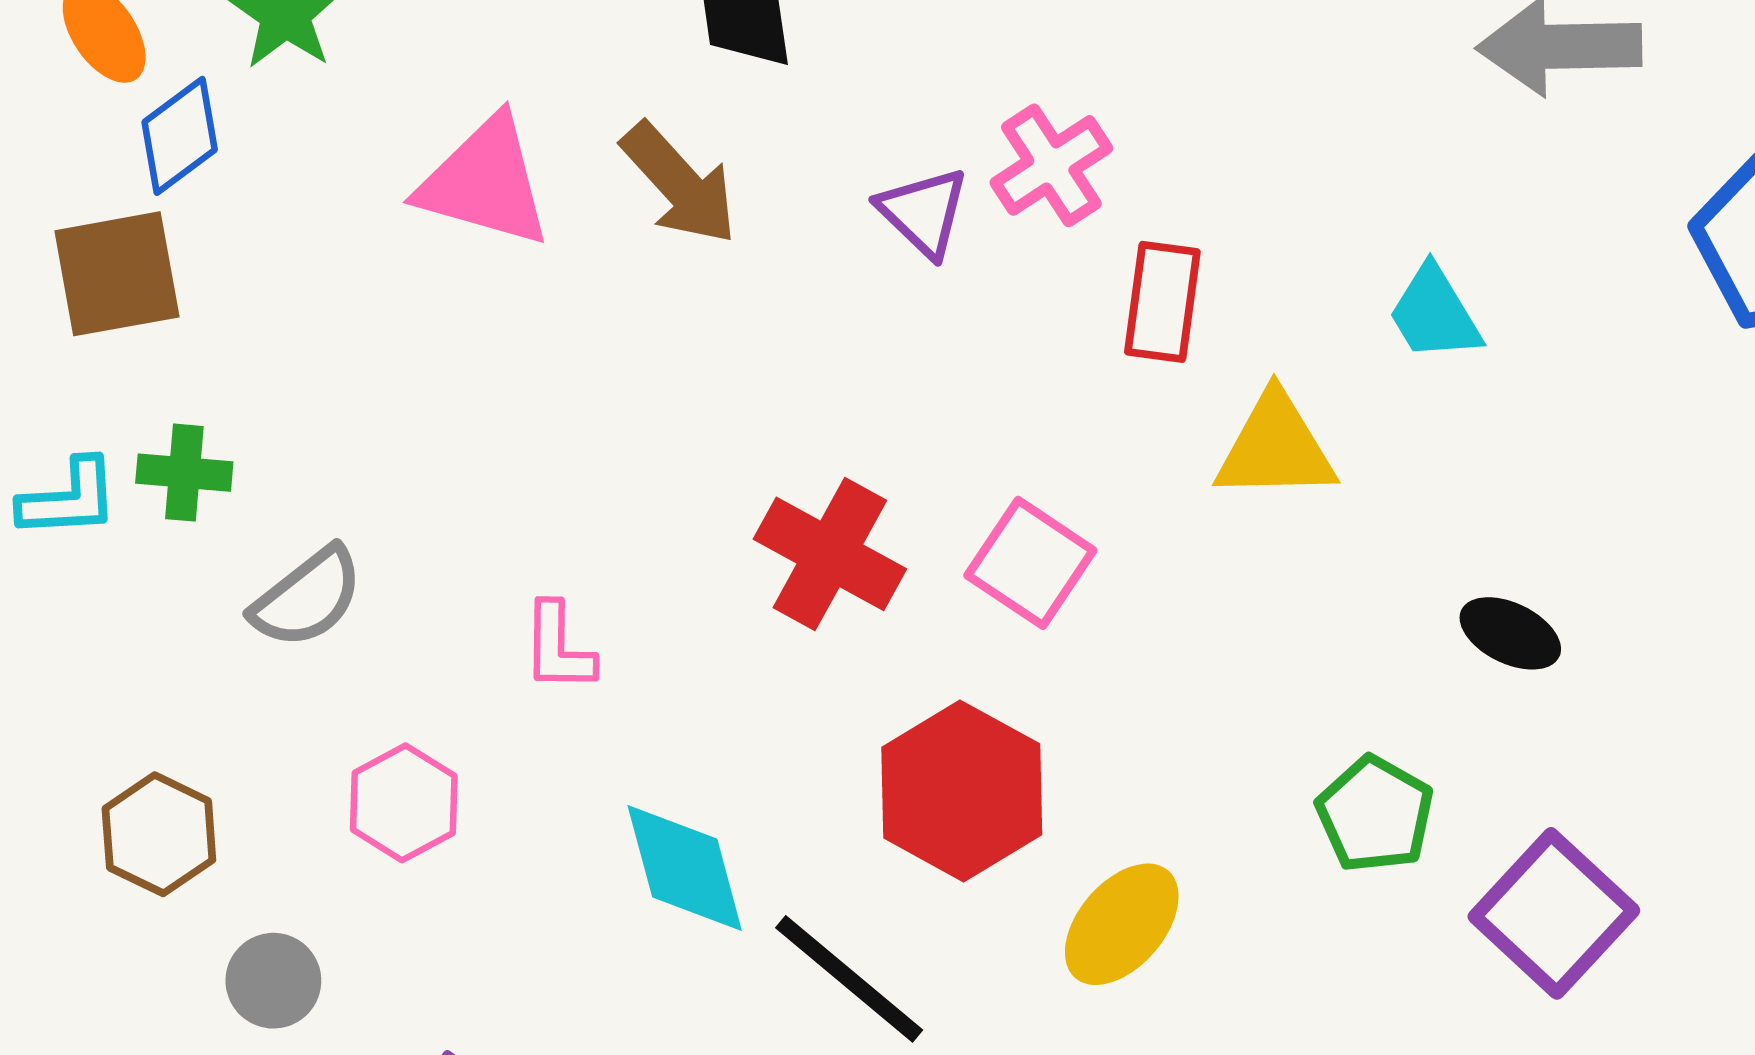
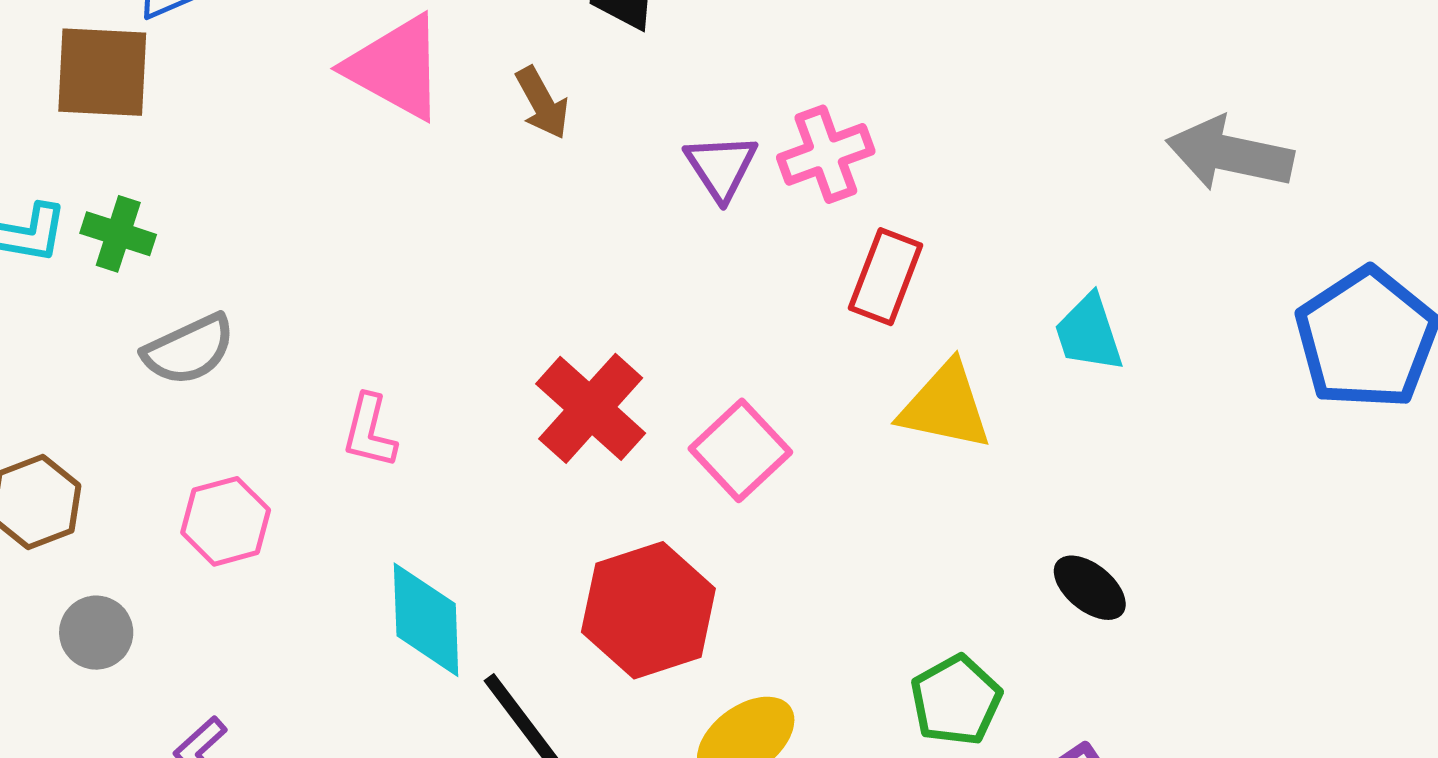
brown arrow: (679, 184) -> (542, 103), size x0.7

